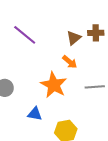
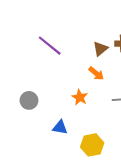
orange star: (54, 85) -> (80, 97), size x0.6

